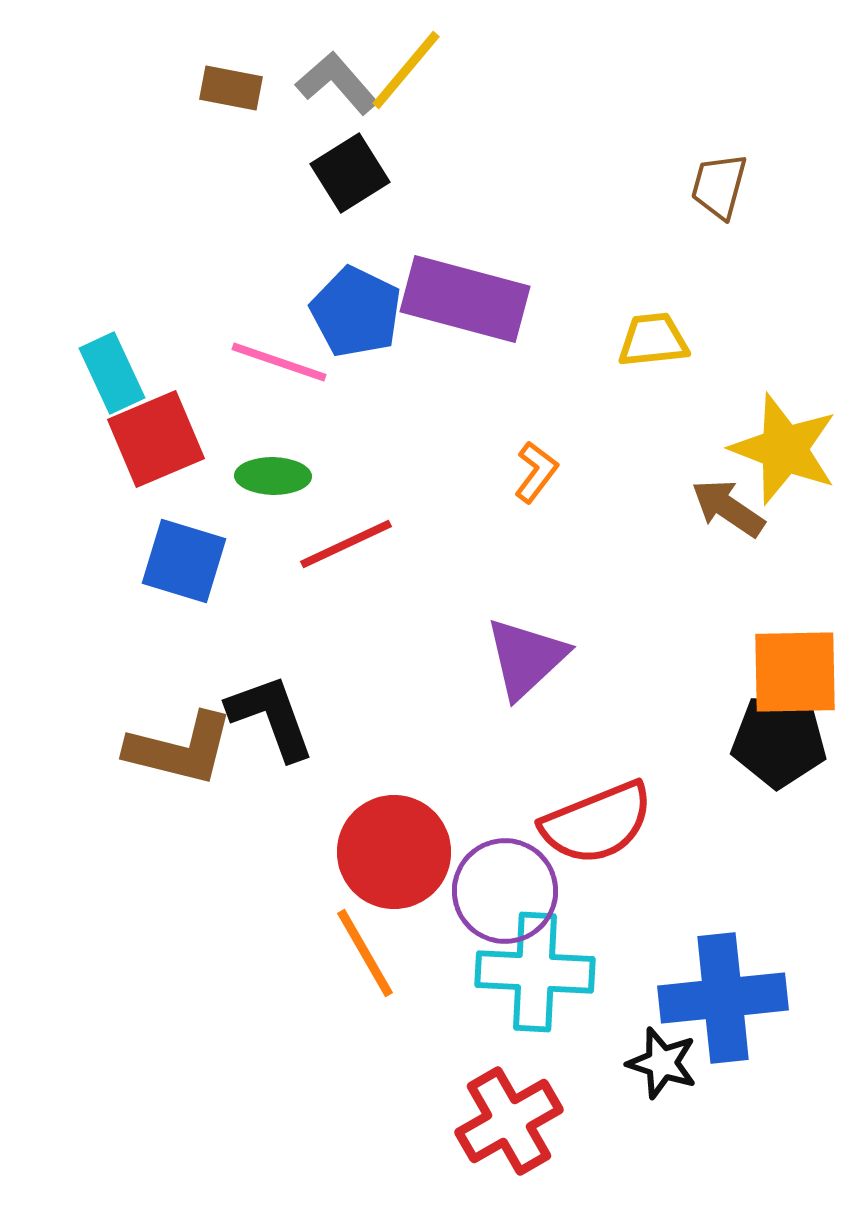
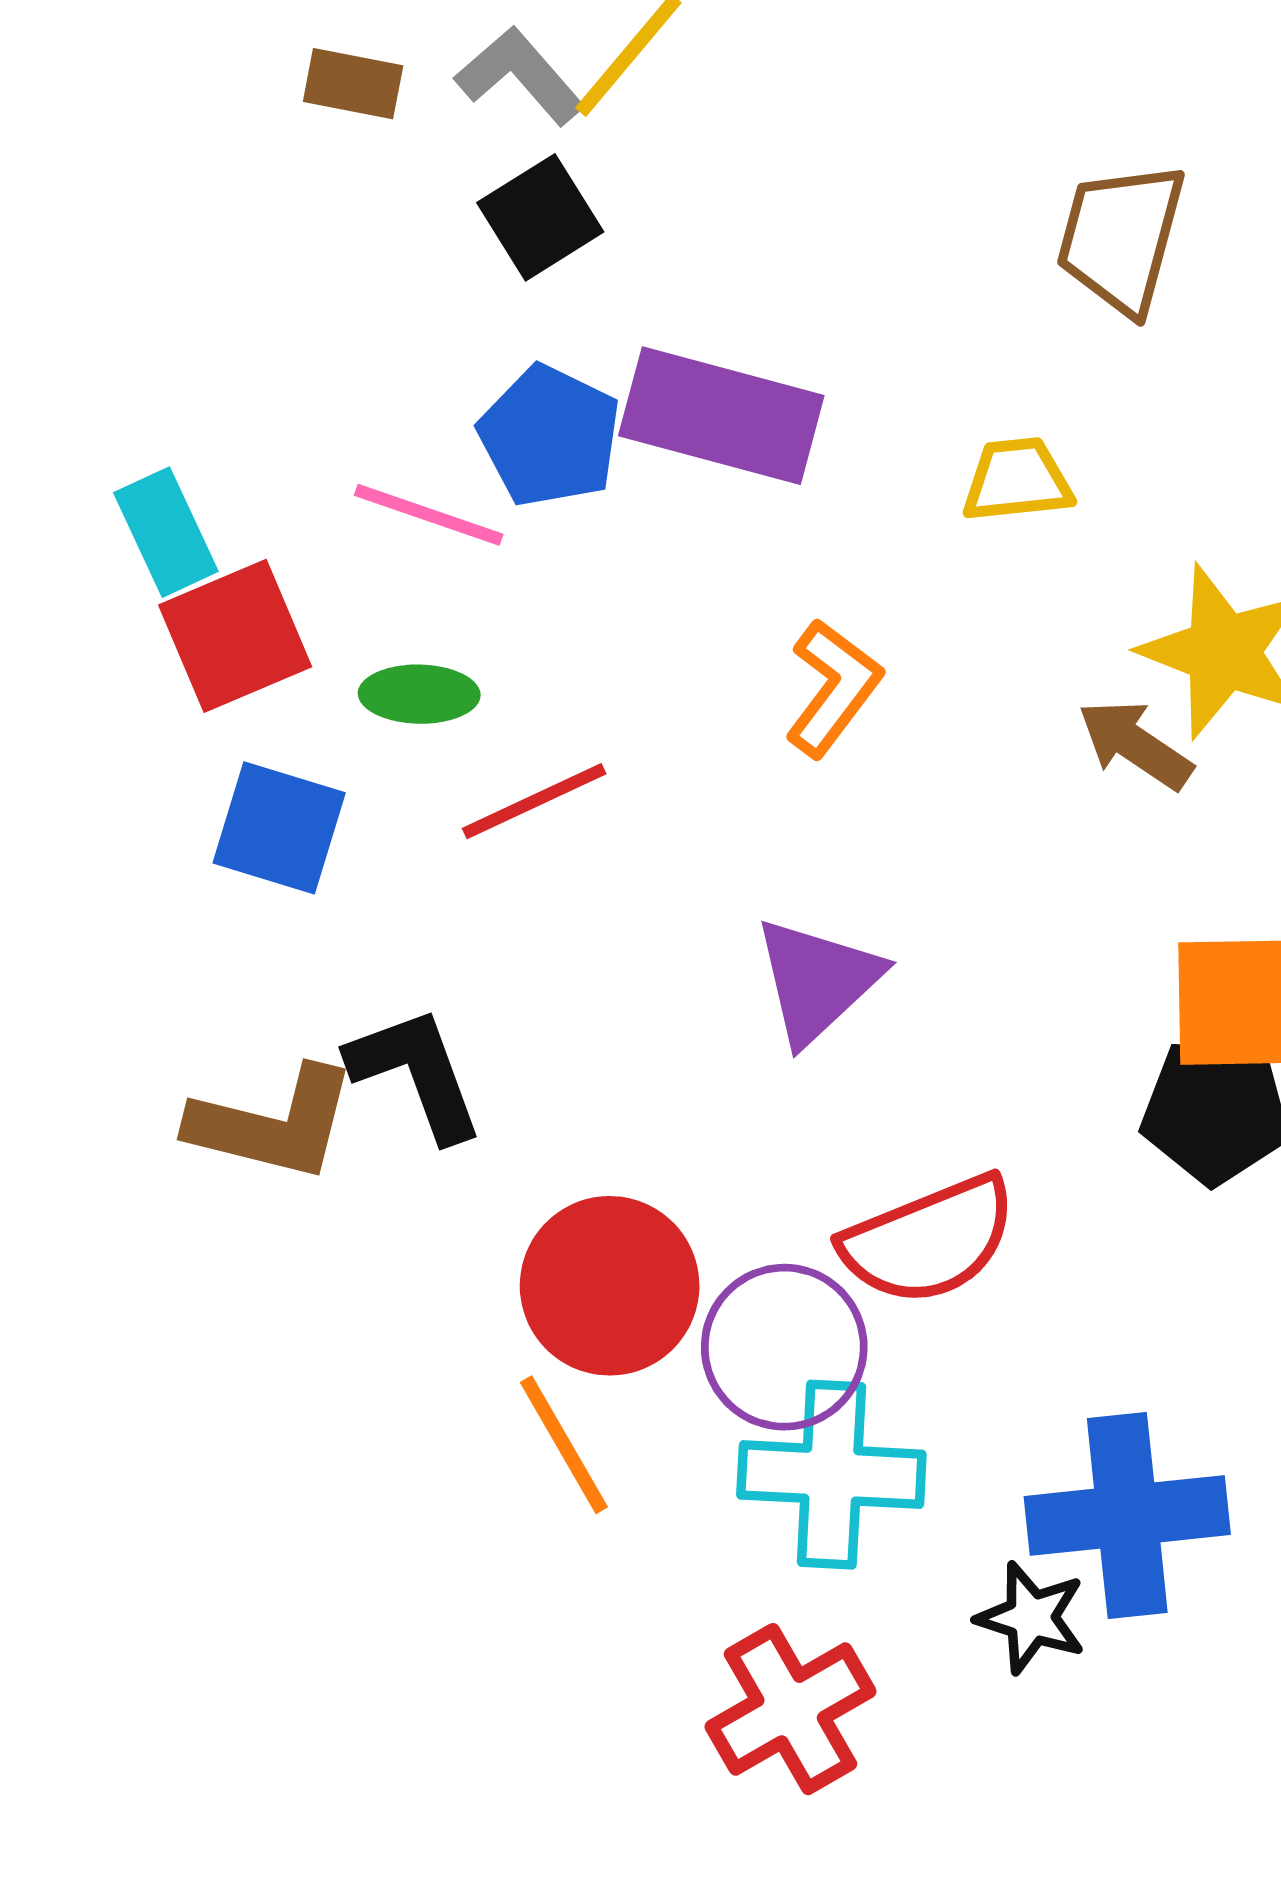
brown trapezoid: (719, 186) -> (1121, 238), size x1.5
orange L-shape: (536, 472) -> (833, 688), size x1.4

